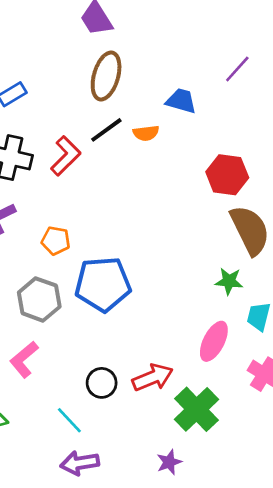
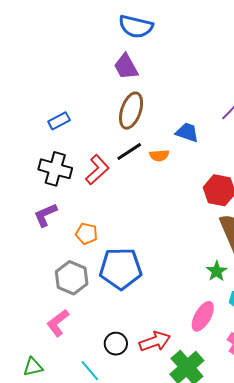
green star: (229, 281) -> (217, 271), turned 30

